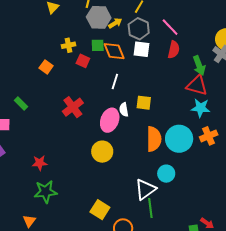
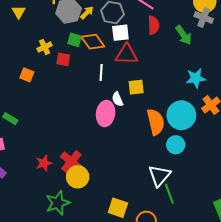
green square: (98, 45) -> (75, 40), turned 32
red triangle: (197, 85) -> (126, 54), moved
red cross: (73, 107) -> (71, 162), moved
yellow circle: (102, 152) -> (78, 177), moved
red star: (40, 163) -> (44, 163), moved
cyan circle: (166, 174) -> (176, 145), moved

